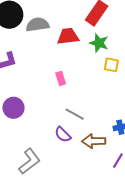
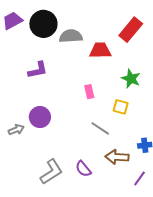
green star: (99, 43) -> (131, 79), moved
yellow square: (111, 65) -> (121, 107), moved
purple semicircle: (63, 135) -> (83, 169), moved

